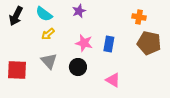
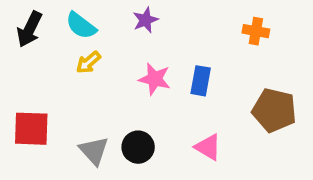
brown pentagon: (149, 43) -> (274, 110), moved
gray triangle: (49, 61) -> (94, 151), moved
black circle: (78, 67) -> (138, 147), moved

